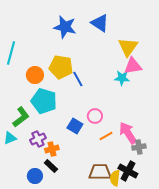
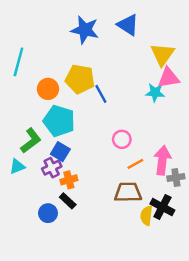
blue square: (75, 126) -> (60, 152), moved
pink arrow: (128, 133) -> (162, 160), turned 40
brown trapezoid: (100, 172) -> (128, 192), moved

